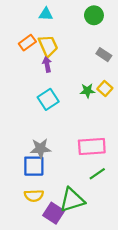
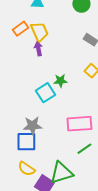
green star: (87, 91) -> (60, 81), moved
cyan square: (48, 99) -> (45, 93), moved
yellow semicircle: (34, 196) -> (26, 169), turned 36

